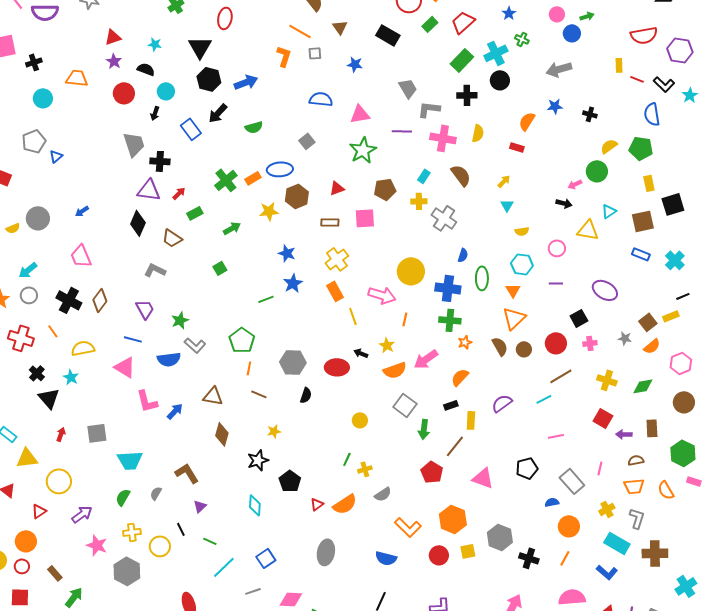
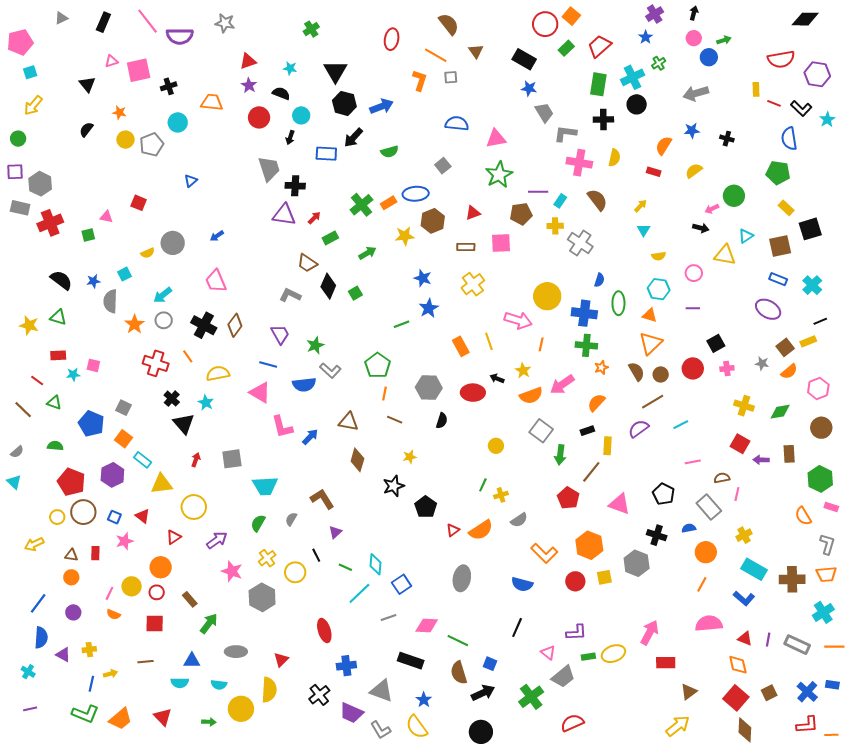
red ellipse: (225, 18) -> (392, 39), moved
green cross: (522, 39) -> (659, 63), turned 32
green rectangle: (462, 60) -> (598, 84), turned -35
blue star: (355, 64) -> (529, 88), moved
blue rectangle: (191, 129) -> (326, 154), turned -50
purple line: (402, 131) -> (538, 192), moved
gray pentagon: (34, 141) -> (152, 145), moved
yellow semicircle: (609, 146) -> (694, 171), moved
yellow rectangle: (649, 183) -> (786, 208), turned -35
black diamond: (138, 223) -> (328, 286), moved
orange triangle: (513, 290) -> (650, 315), turned -42
purple ellipse: (605, 290) -> (768, 309), moved
orange rectangle: (335, 291) -> (461, 346), moved
brown line: (561, 376) -> (653, 402), moved
brown semicircle: (636, 460) -> (722, 478), moved
black pentagon: (527, 468) -> (664, 494), turned -30
orange trapezoid: (634, 486) -> (826, 574), moved
cyan diamond: (255, 505) -> (375, 564), moved
gray L-shape: (637, 518) -> (827, 544), moved
yellow cross: (132, 532) -> (267, 558), turned -30
black cross: (529, 558) -> (657, 535), moved

